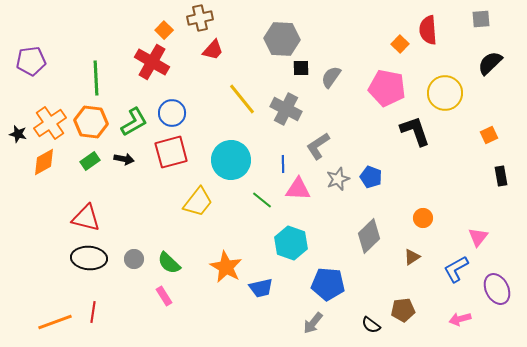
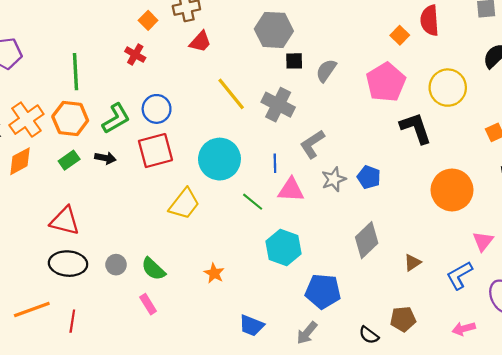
red cross: (152, 62) -> (135, 55), size x0.6
pink pentagon: (387, 88) -> (386, 82), turned 30
orange circle: (423, 218) -> (452, 190), moved, size x2.0
orange star: (226, 267) -> (214, 273), size x0.6
blue trapezoid: (261, 288) -> (251, 325), moved, turned 35
orange line: (55, 322) -> (32, 309), moved

